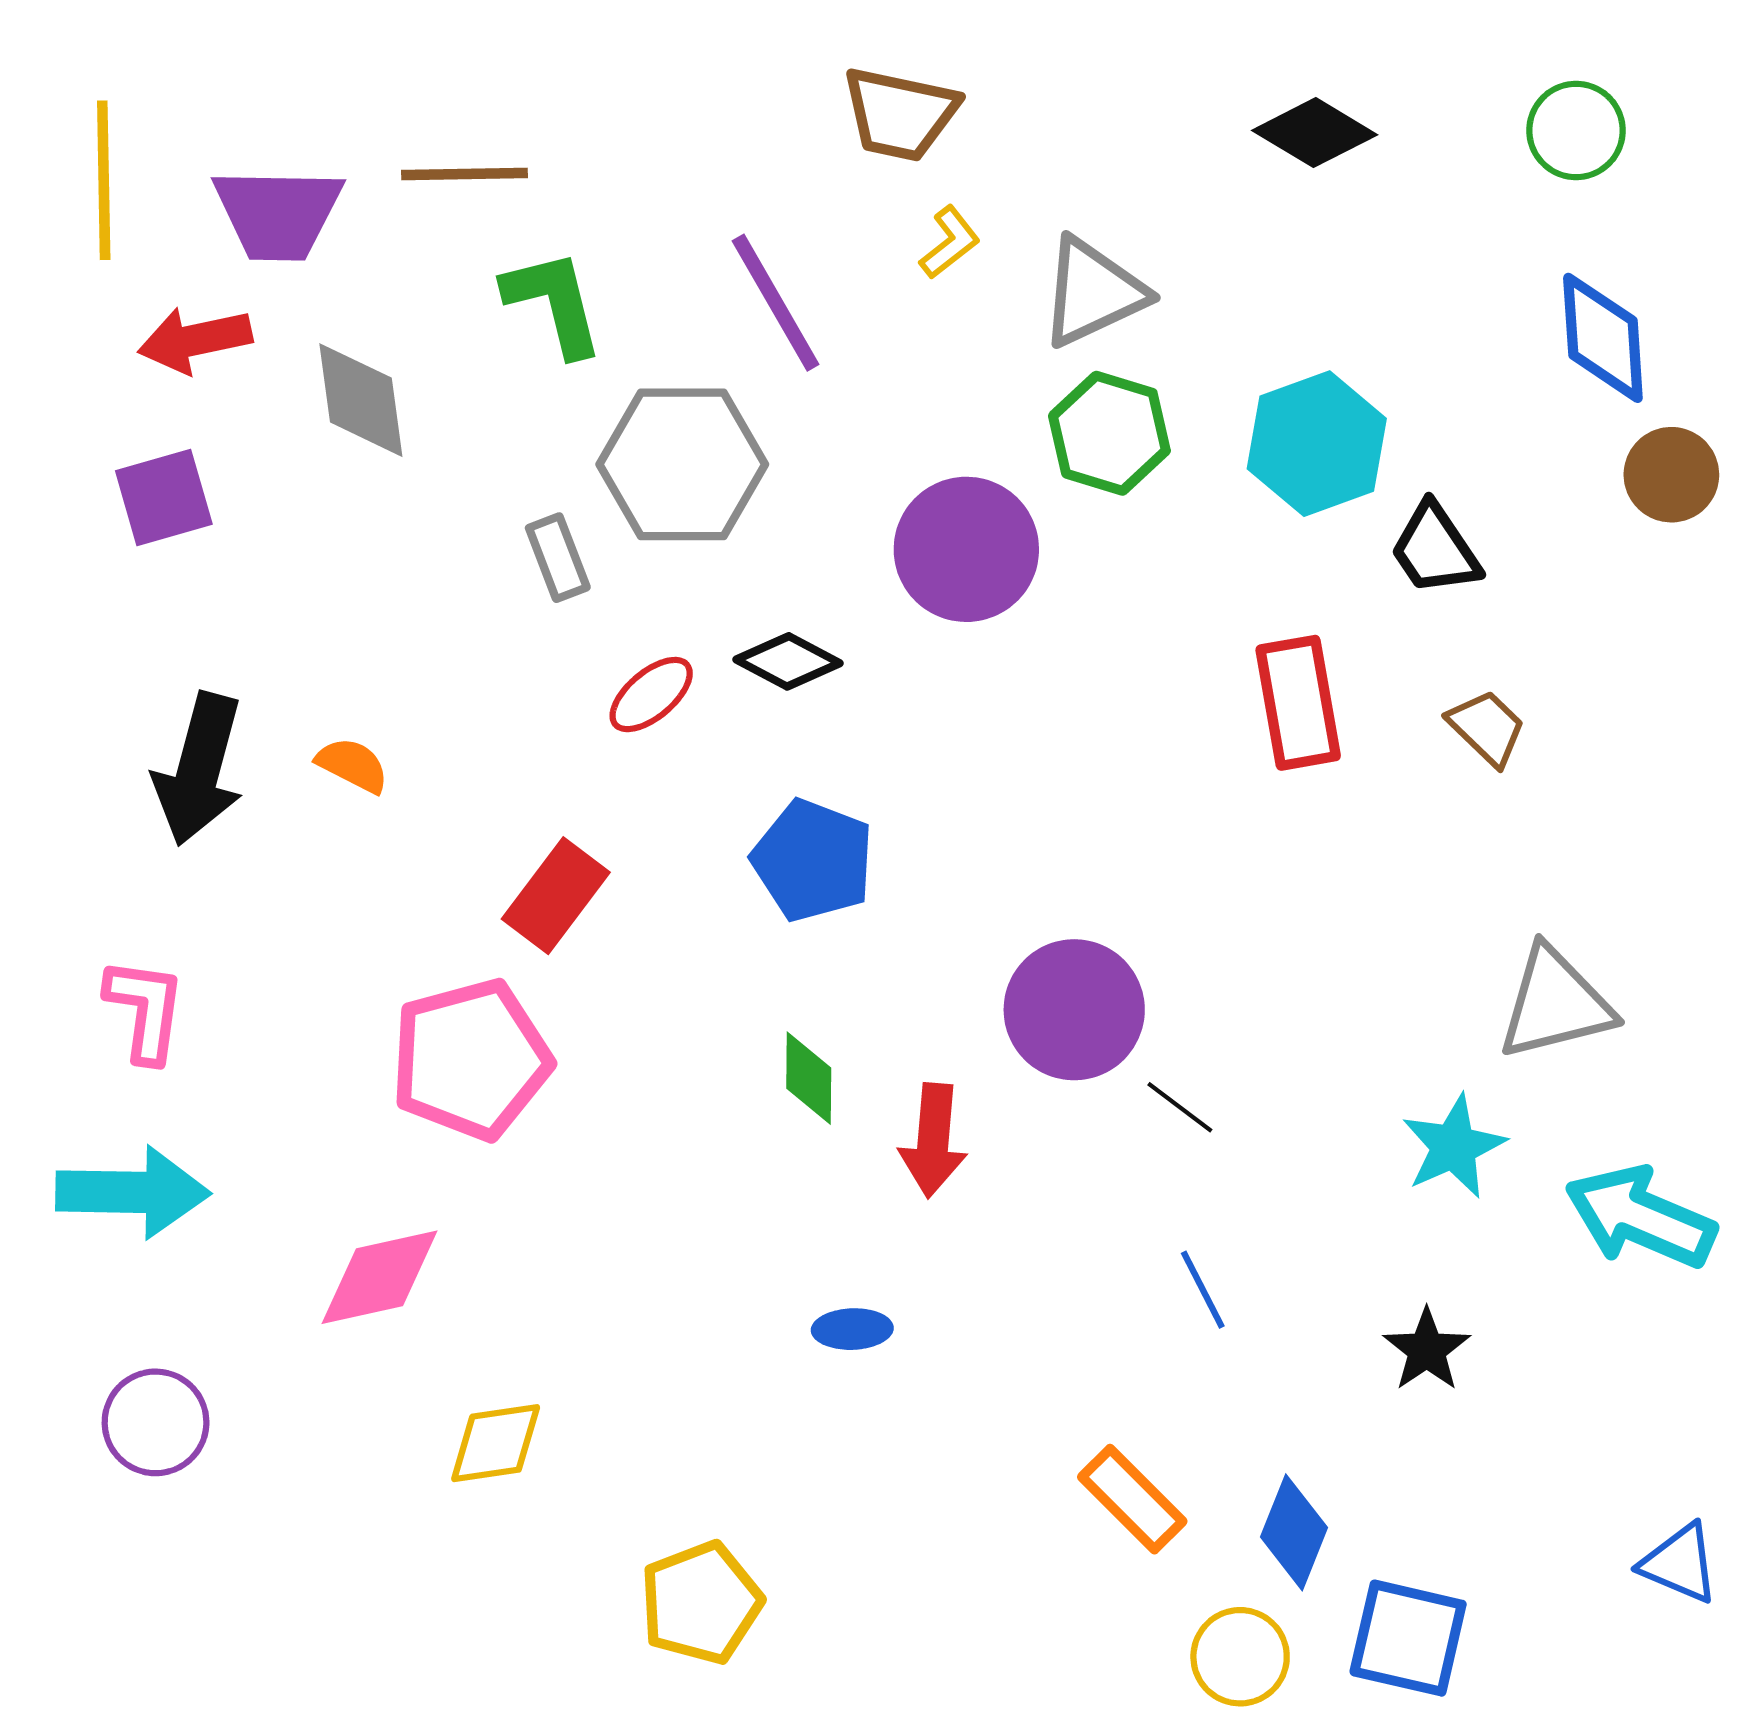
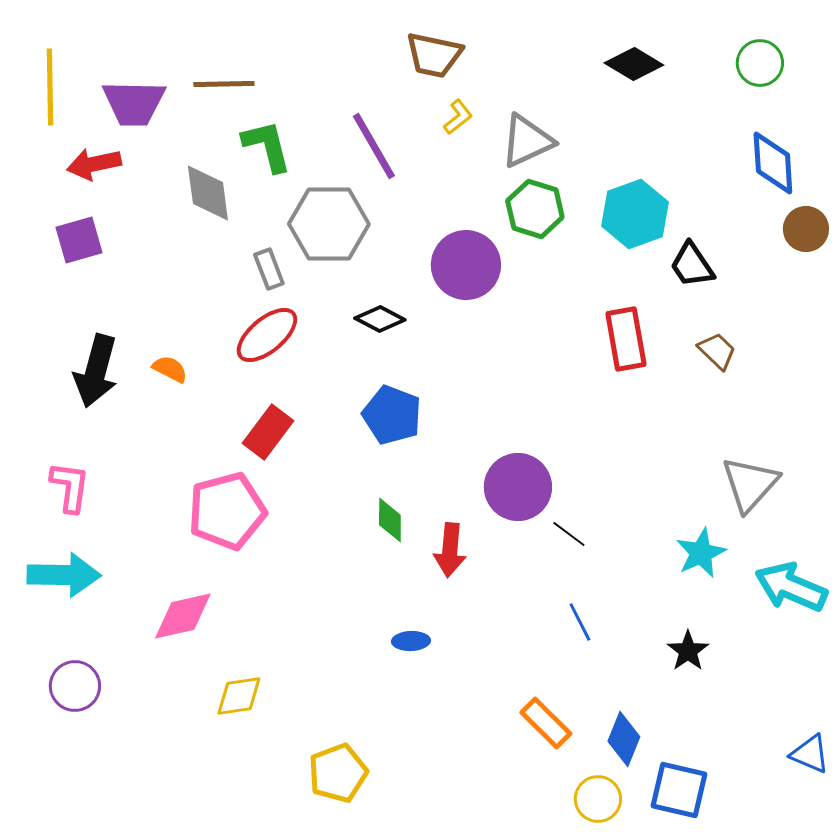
gray diamond: (361, 400) -> (208, 193), moved
red ellipse: (651, 695) -> (267, 335), moved, size x1.5
gray triangle: (1555, 1004) -> (750, 484), turned -34

